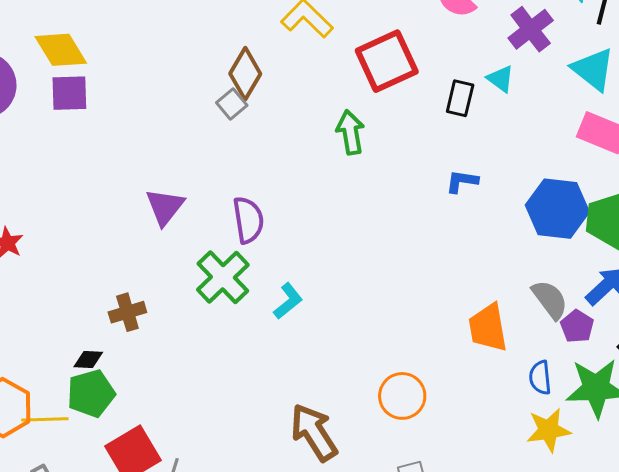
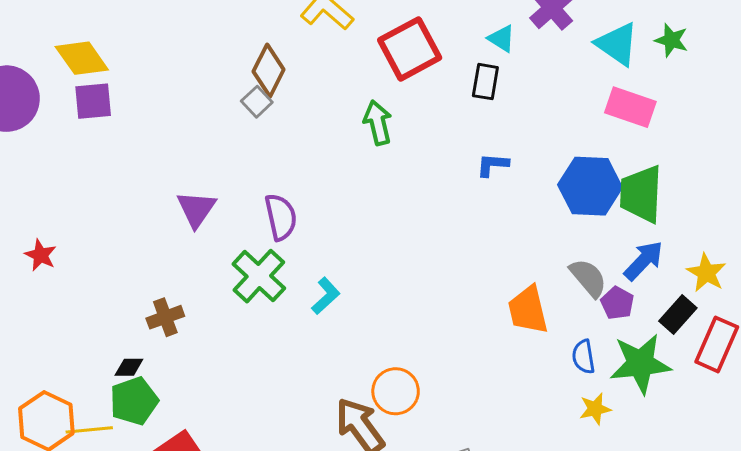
cyan triangle: (501, 79) -> (502, 39), moved
orange circle: (402, 396) -> (396, 391), moved
yellow star: (549, 430) -> (595, 409), size x0.7

